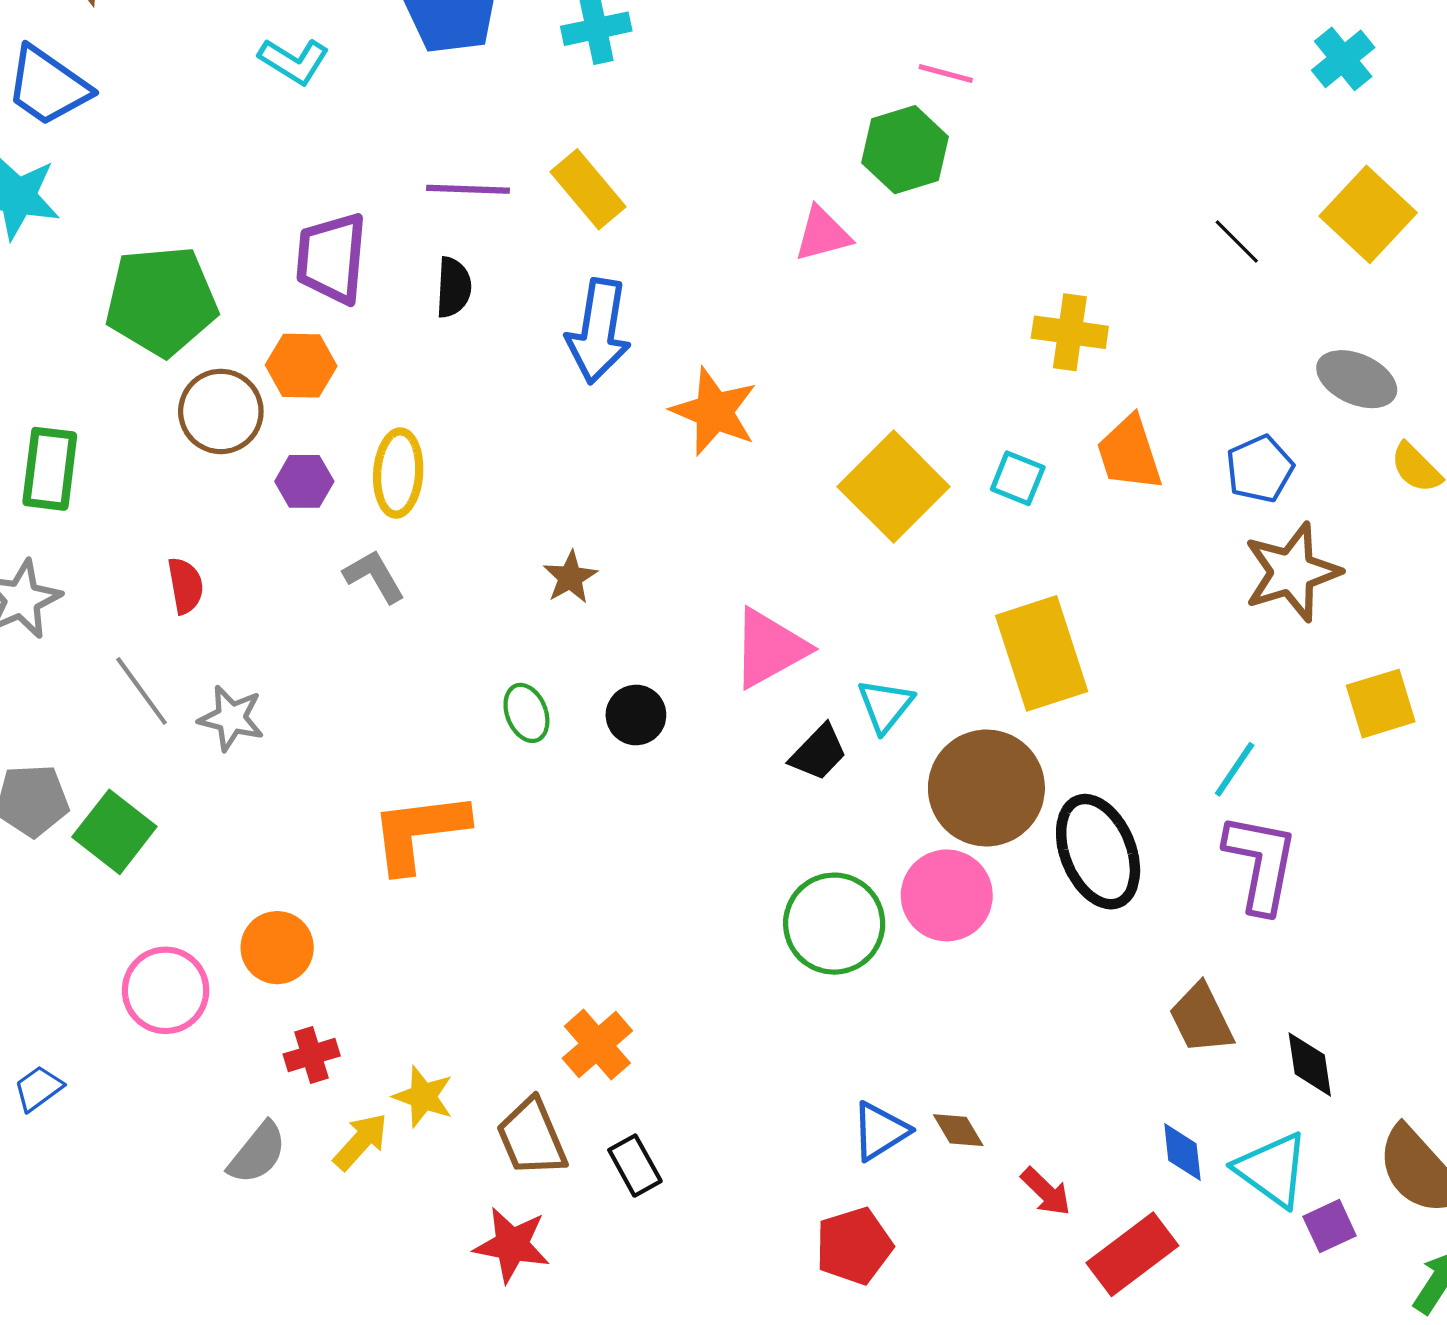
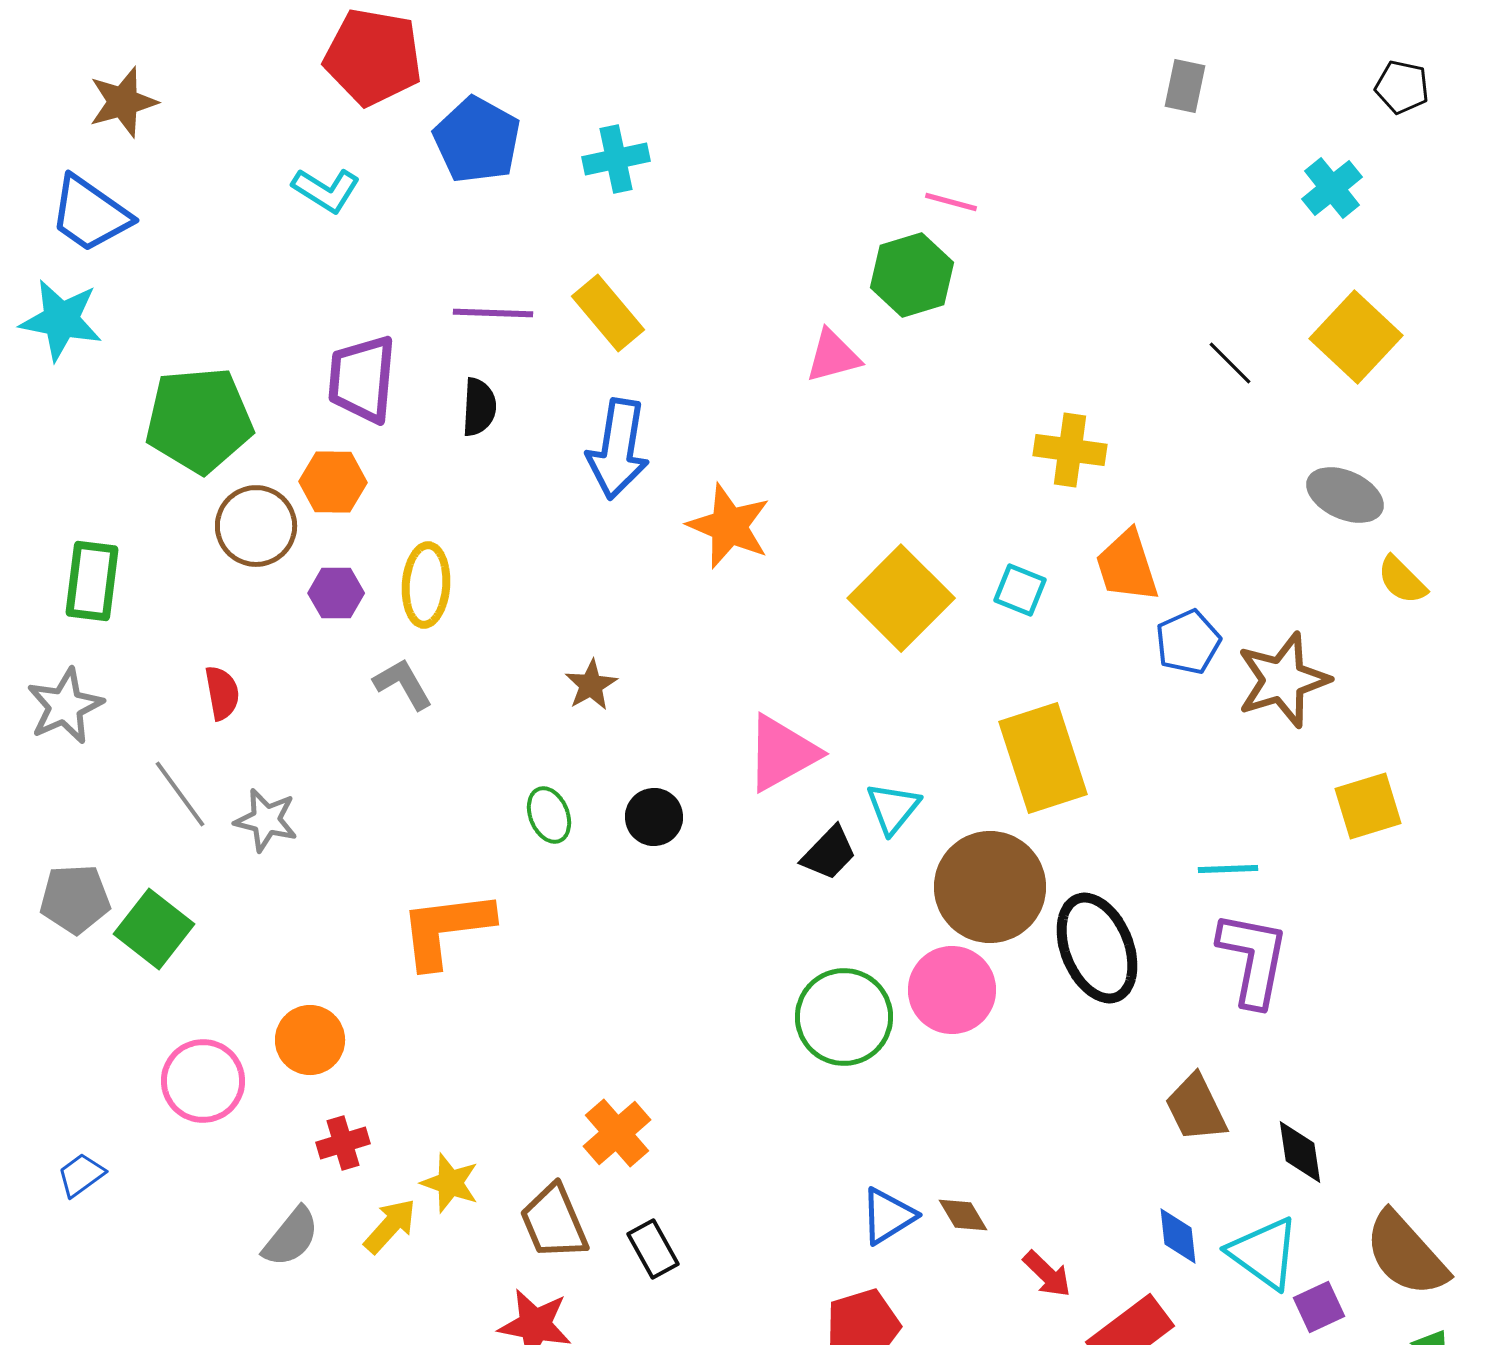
blue pentagon: (1260, 469) -> (1188, 642), moved
cyan line: (1235, 769) -> (1228, 869), turned 54

